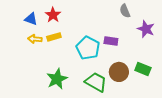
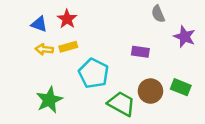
cyan pentagon: (88, 48) -> (94, 73), moved
green star: (57, 79) -> (49, 100), moved

